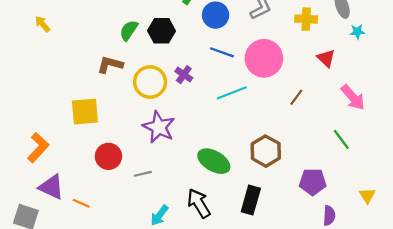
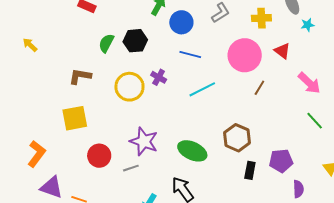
pink circle: (264, 58) -> (245, 55), moved
brown L-shape: (110, 65) -> (80, 76), moved
purple star: (159, 127) -> (144, 141), moved
green line: (341, 139) -> (315, 121), moved
black rectangle: (251, 200) -> (250, 170), moved, size x0.7

